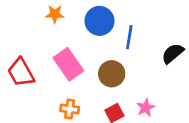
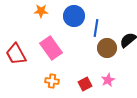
brown circle: (112, 74) -> (107, 48), moved

